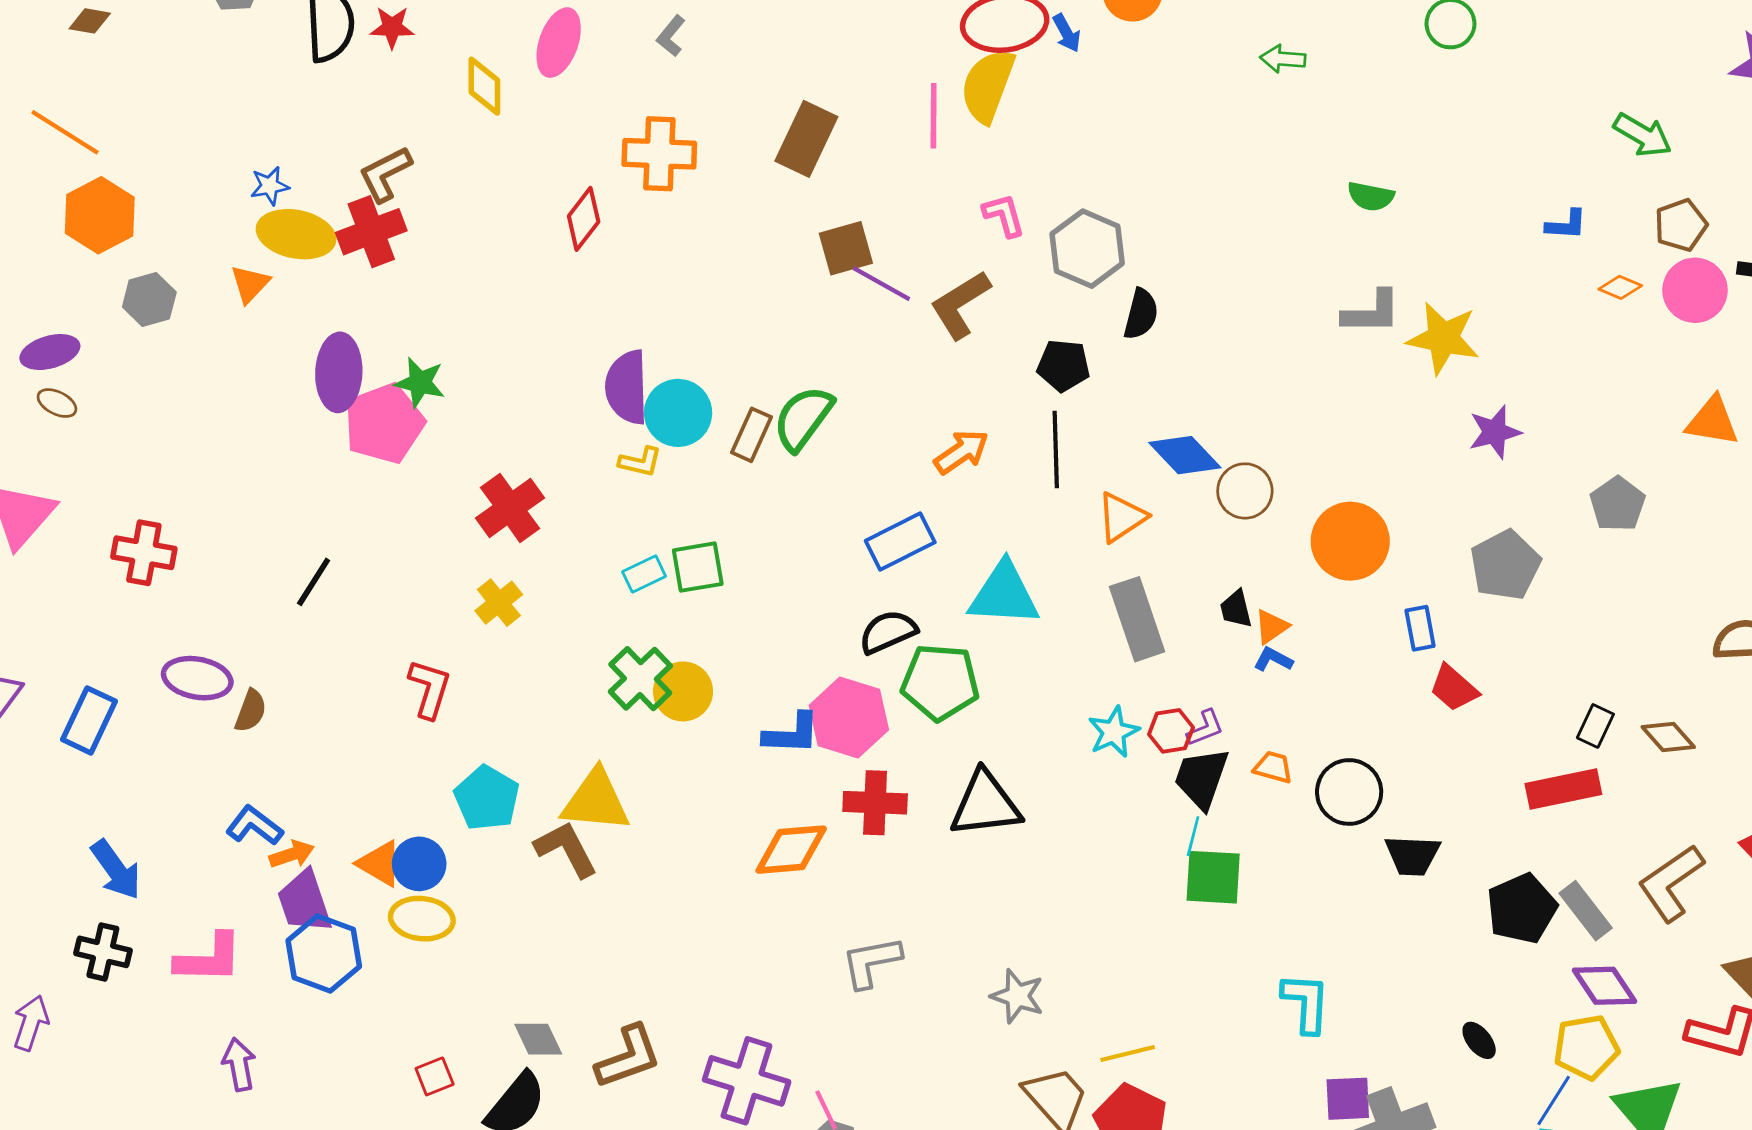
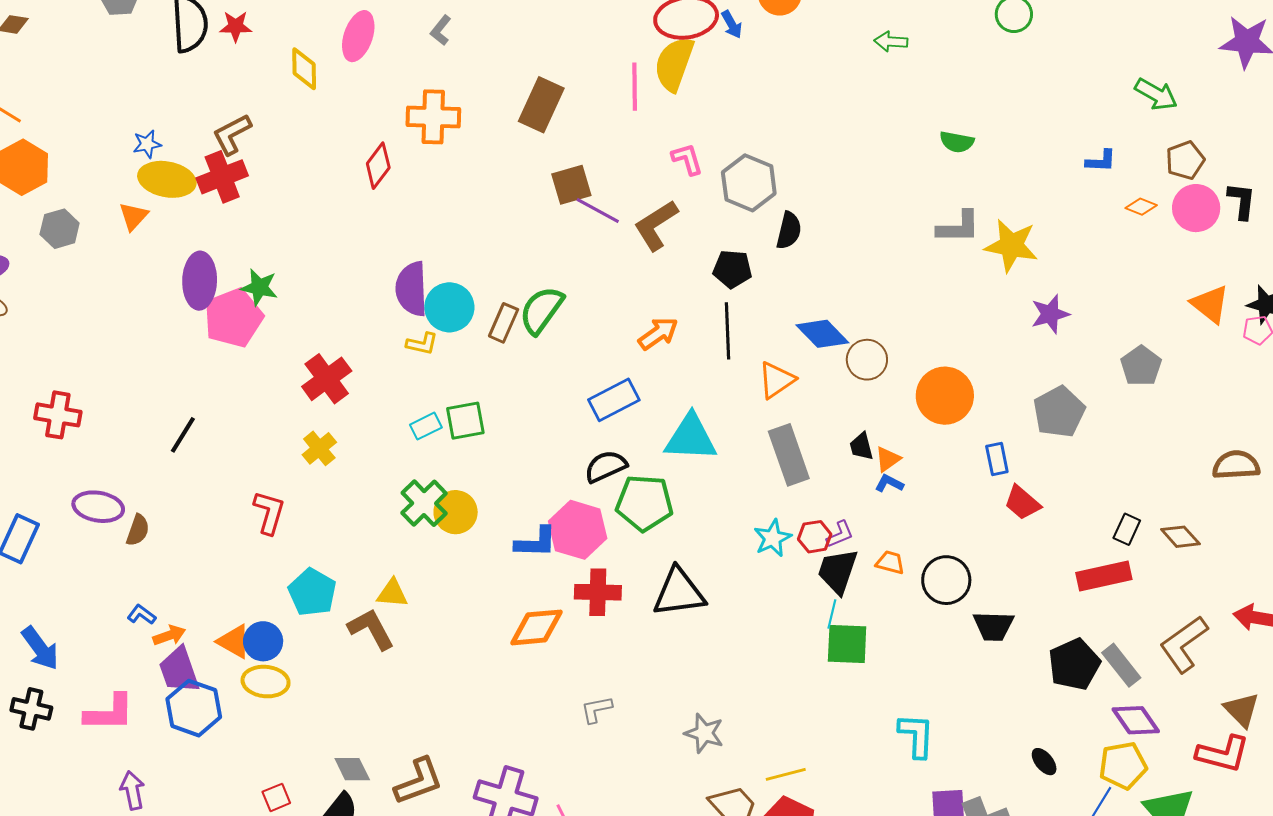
orange triangle: (1712, 421) -> (1210, 304), turned 30
yellow triangle: (596, 801) -> (392, 593), size x0.6
blue L-shape: (254, 826) -> (141, 615), size x0.7
gray L-shape: (871, 962) -> (596, 709), size x0.7

